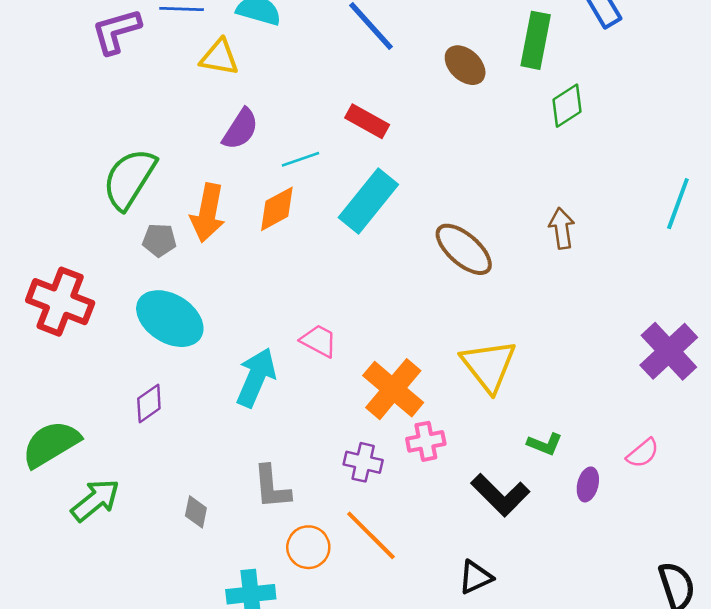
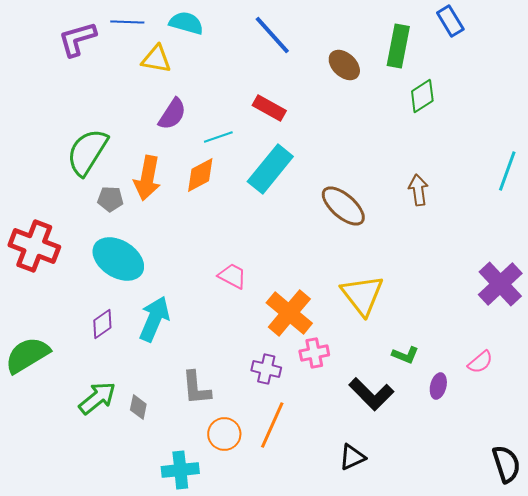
cyan arrow: (256, 377) -> (154, 319), moved
green arrow: (95, 500) -> (97, 398), moved
orange line: (371, 535) -> (272, 425), turned 69

